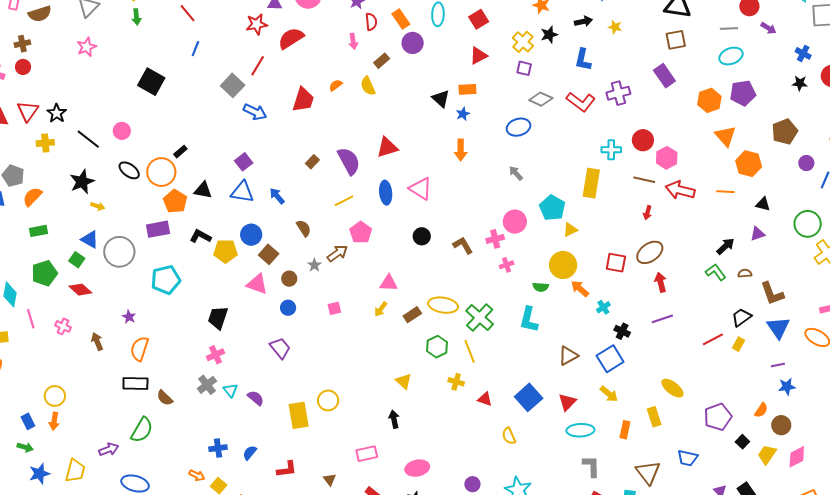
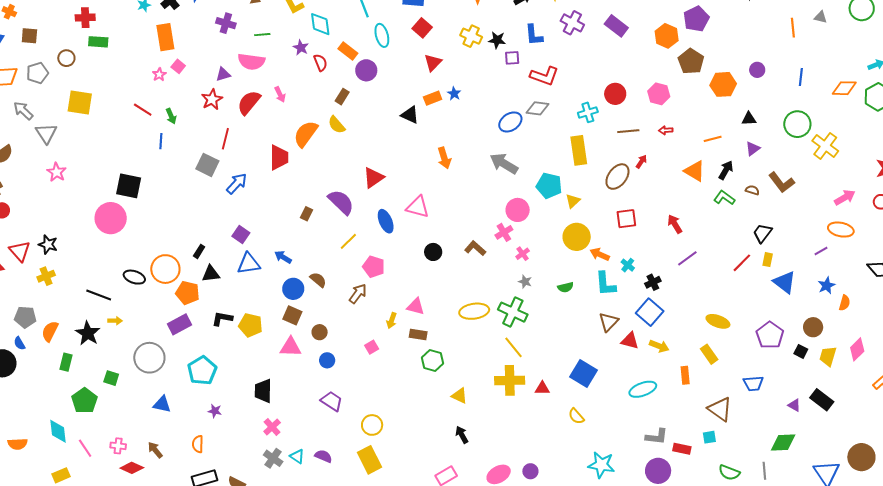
green arrow: (136, 17) -> (171, 116), moved
black star: (549, 35) -> (497, 40), moved, turned -30
pink arrow: (353, 41) -> (280, 94), moved
purple square: (524, 68) -> (512, 58), moved
orange semicircle: (336, 85) -> (306, 134), size x2.0
purple cross: (618, 93) -> (572, 23), moved, turned -30
gray diamond: (541, 99) -> (538, 108), moved
blue arrow: (255, 112) -> (237, 184), turned -55
blue star: (463, 114) -> (454, 94), moved
blue ellipse: (519, 127) -> (510, 122), moved
pink circle: (122, 131) -> (111, 218), moved, size x1.8
brown pentagon: (785, 132) -> (691, 61), moved
orange triangle: (725, 136) -> (695, 171), moved
black line: (88, 139) -> (99, 295), moved
black rectangle: (180, 152) -> (199, 251), moved
pink hexagon: (667, 158) -> (659, 94), moved
purple circle: (806, 163) -> (757, 70), moved
gray arrow: (516, 173) -> (504, 164), size x1.8
black star: (82, 182) -> (88, 333), moved
red arrow: (680, 190) -> (666, 130), size x0.5
orange line: (725, 192) -> (713, 139), moved
red arrow: (648, 213) -> (641, 162), turned -144
green rectangle: (39, 231) -> (66, 362), turned -48
blue circle: (251, 235) -> (293, 289), moved
blue triangle: (90, 239) -> (162, 404), moved
yellow pentagon: (226, 251) -> (251, 325), turned 30
brown ellipse: (650, 252) -> (617, 177), moved
gray star: (314, 265) -> (525, 282), moved
brown semicircle: (745, 273) -> (752, 190), turned 40
pink triangle: (389, 283) -> (416, 306), turned 30
green semicircle: (541, 287) -> (566, 287), moved
red diamond: (80, 290) -> (132, 468), moved
brown L-shape: (772, 293) -> (782, 182), moved
yellow arrow: (381, 309) -> (392, 321), moved
brown rectangle: (412, 315) -> (418, 334), moved, turned 60
purple star: (129, 317) -> (215, 411), moved
cyan L-shape: (529, 320) -> (605, 284), moved
blue triangle: (778, 328) -> (785, 282), moved
black cross: (622, 331) -> (653, 282), turned -35
green hexagon: (437, 347) -> (432, 360), moved
orange semicircle: (140, 349) -> (198, 444), size x0.7
purple line: (778, 365) -> (821, 251), moved
yellow cross: (456, 382) -> (510, 380), size x1.8
yellow circle: (328, 400) -> (372, 425), moved
red triangle: (567, 402) -> (630, 341), moved, turned -42
orange semicircle: (761, 410) -> (845, 303), moved
brown circle: (781, 425) -> (813, 327), moved
gray L-shape: (591, 466) -> (657, 437), moved, turned 115
purple circle: (472, 484) -> (530, 471), moved

